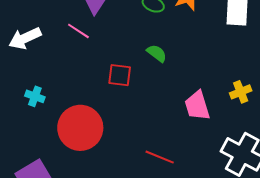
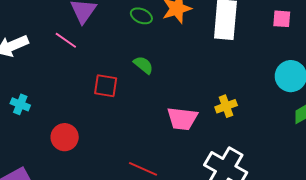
pink trapezoid: (197, 106) -> (182, 119), turned -68
red circle: (80, 128) -> (65, 137), size x0.6

